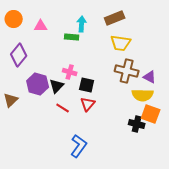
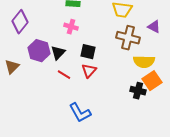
pink cross: (70, 72) -> (71, 27), moved
purple triangle: (150, 77) -> (154, 27), moved
orange square: (151, 114) -> (152, 81), turned 36
blue L-shape: (79, 146) -> (80, 113), turned 115

